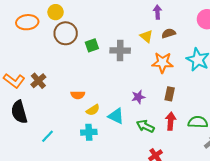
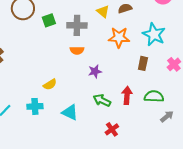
brown rectangle: (170, 94) -> (143, 63), moved
orange semicircle: (78, 95) -> (77, 50), moved
cyan triangle: (116, 116) -> (70, 112), moved
cyan cross: (89, 132) -> (35, 106), moved

